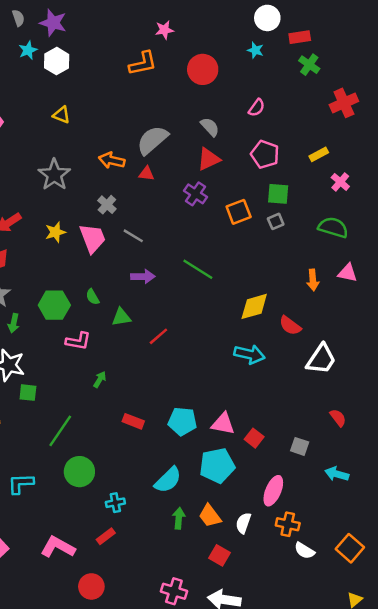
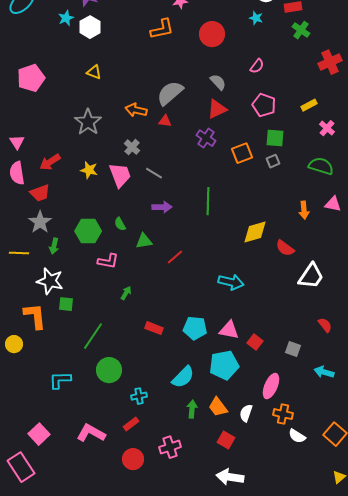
yellow star: (55, 232) -> (89, 170), turned 30
green line: (198, 269) -> (208, 201), turned 60
cyan arrow: (249, 354) -> (231, 282), moved
red circle: (91, 586) -> (133, 459), moved
pink cross: (174, 591) -> (170, 447), moved, turned -35

